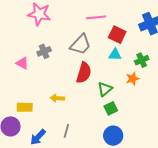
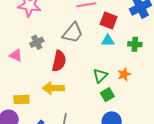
green cross: (142, 60) -> (135, 44), turned 32
red semicircle: (84, 73) -> (59, 61), moved
orange star: (133, 79) -> (124, 74), moved
yellow arrow: (57, 98) -> (53, 88), size x1.5

